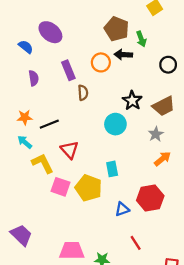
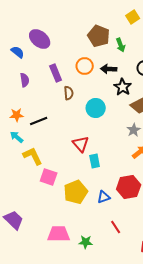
black arrow: (123, 55) -> (109, 69), moved
black star: (132, 101) -> (123, 87), moved
cyan circle: (115, 124) -> (96, 108), moved
red triangle: (69, 150) -> (81, 144), moved
yellow pentagon: (89, 188) -> (76, 192), moved, turned 30

